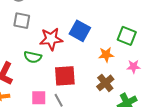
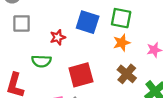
green square: (127, 36) -> (121, 18), moved
red star: (51, 39) -> (58, 37), size x0.6

